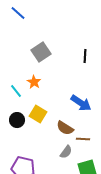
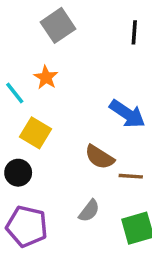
yellow square: (38, 114) -> (35, 133), moved
black circle: (17, 120) -> (18, 173), moved
gray semicircle: (66, 152) -> (89, 211), moved

